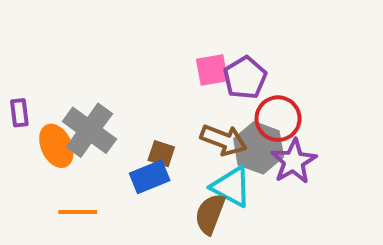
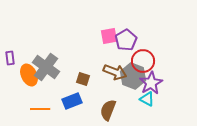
blue rectangle: (150, 177) -> (72, 101), moved
cyan triangle: (231, 187) -> (147, 99), moved, size x0.7

